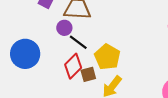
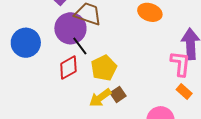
purple circle: (64, 28) -> (70, 28), size x2.0
brown square: (88, 74) -> (118, 94), moved, turned -35

